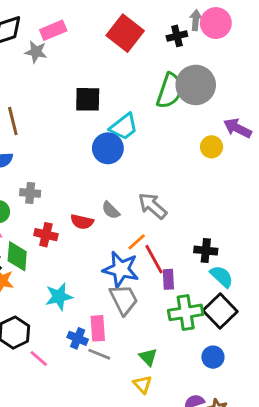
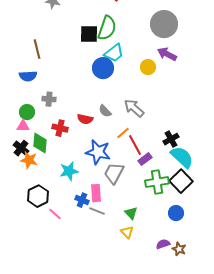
green semicircle: (170, 91) -> (107, 28), moved
purple arrow: (237, 128) -> (167, 54), moved
yellow circle: (212, 147) -> (148, 67), moved
black cross: (206, 251) -> (171, 139), turned -35
blue star: (121, 269) -> (98, 152), moved
cyan semicircle: (222, 276) -> (182, 157), size x1.4
purple rectangle: (168, 279) -> (145, 159), turned 56
gray trapezoid: (124, 299) -> (114, 173), turned -125

